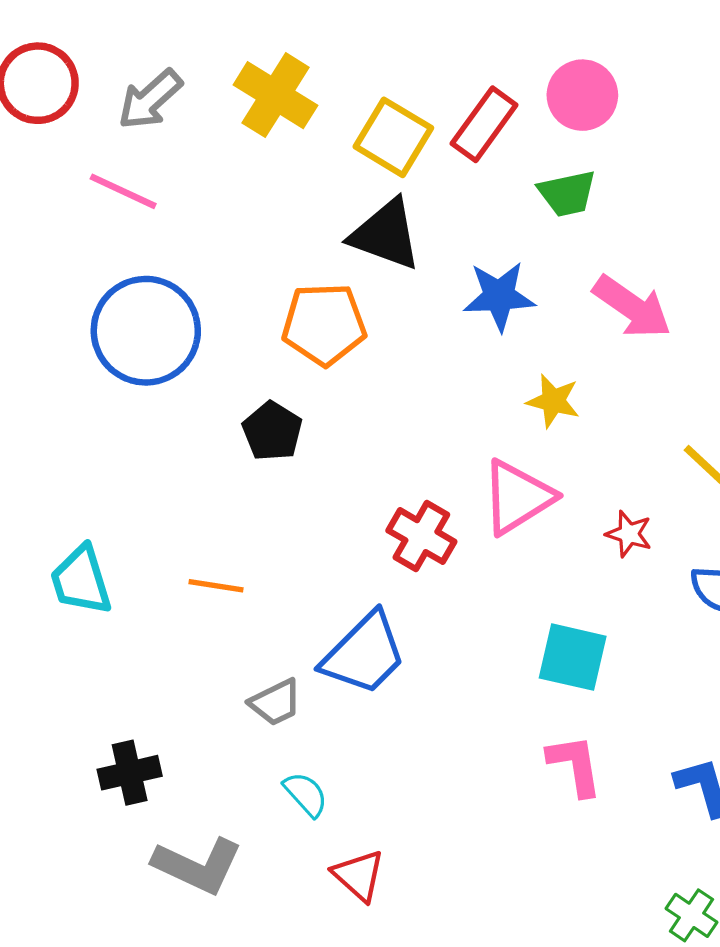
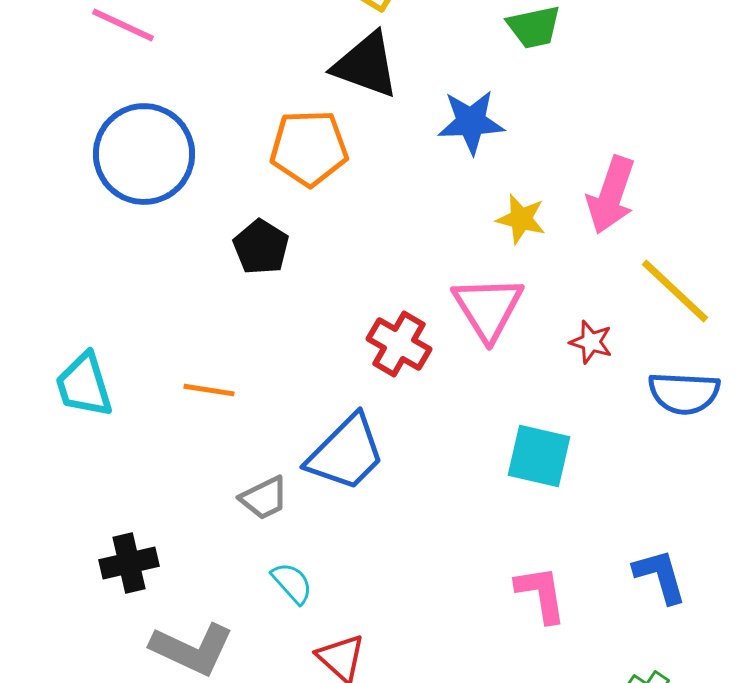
pink arrow: (632, 307) -> (611, 195), moved, turned 74
pink triangle: (518, 497) -> (488, 308), turned -30
pink L-shape: (575, 765) -> (541, 594), moved

